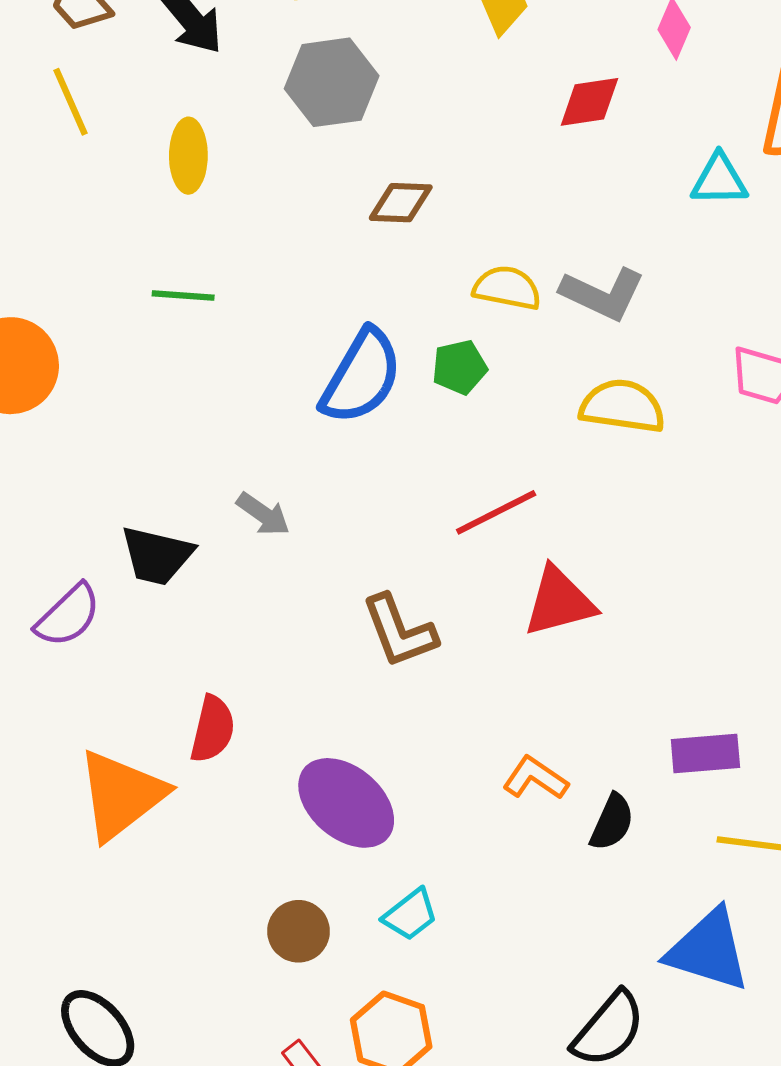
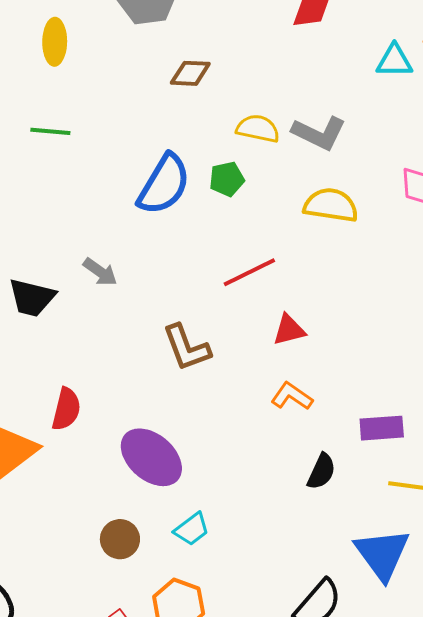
red triangle: (559, 602) -> (289, 330), size x0.7
orange L-shape: (535, 778) -> (292, 396), moved
blue triangle: (708, 950) -> (382, 554), turned 36

